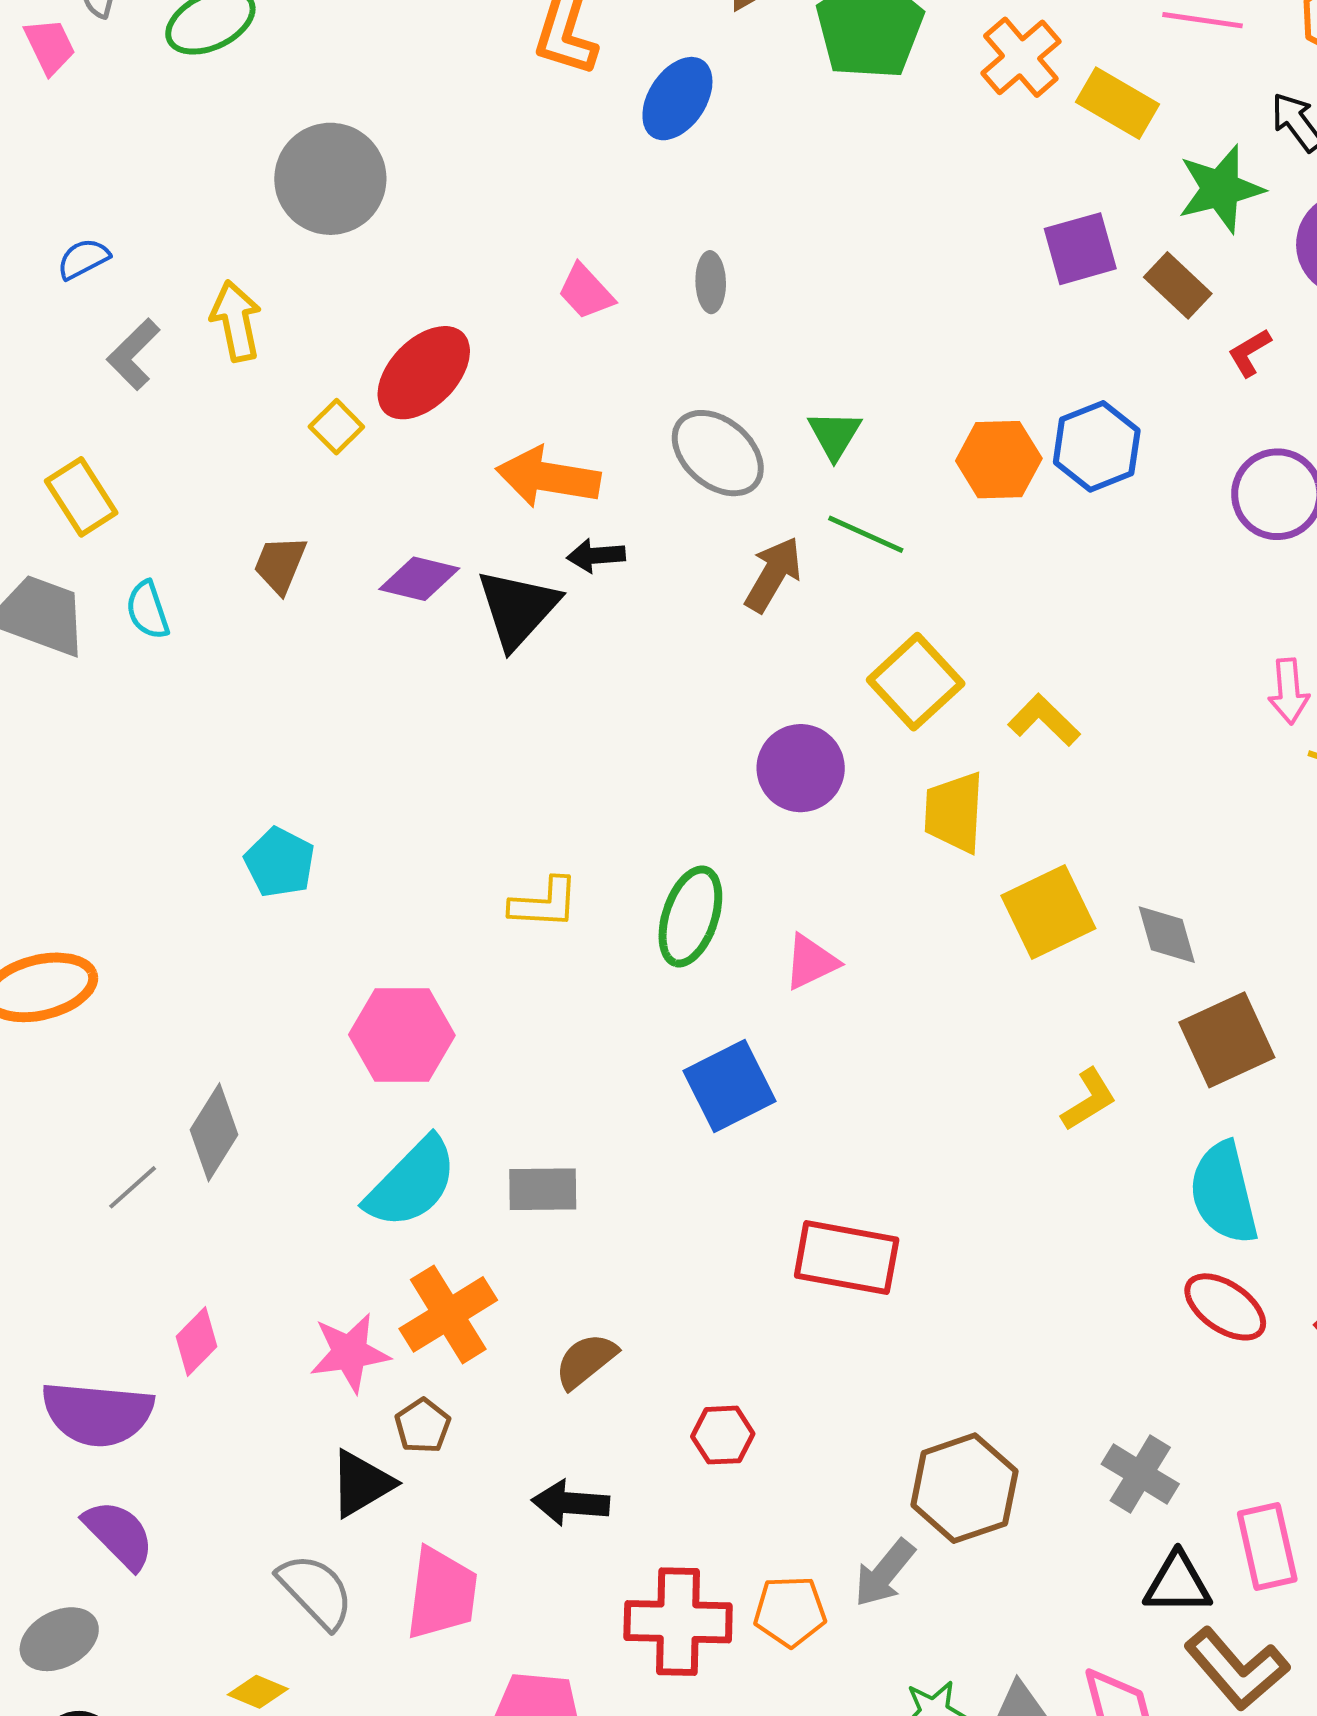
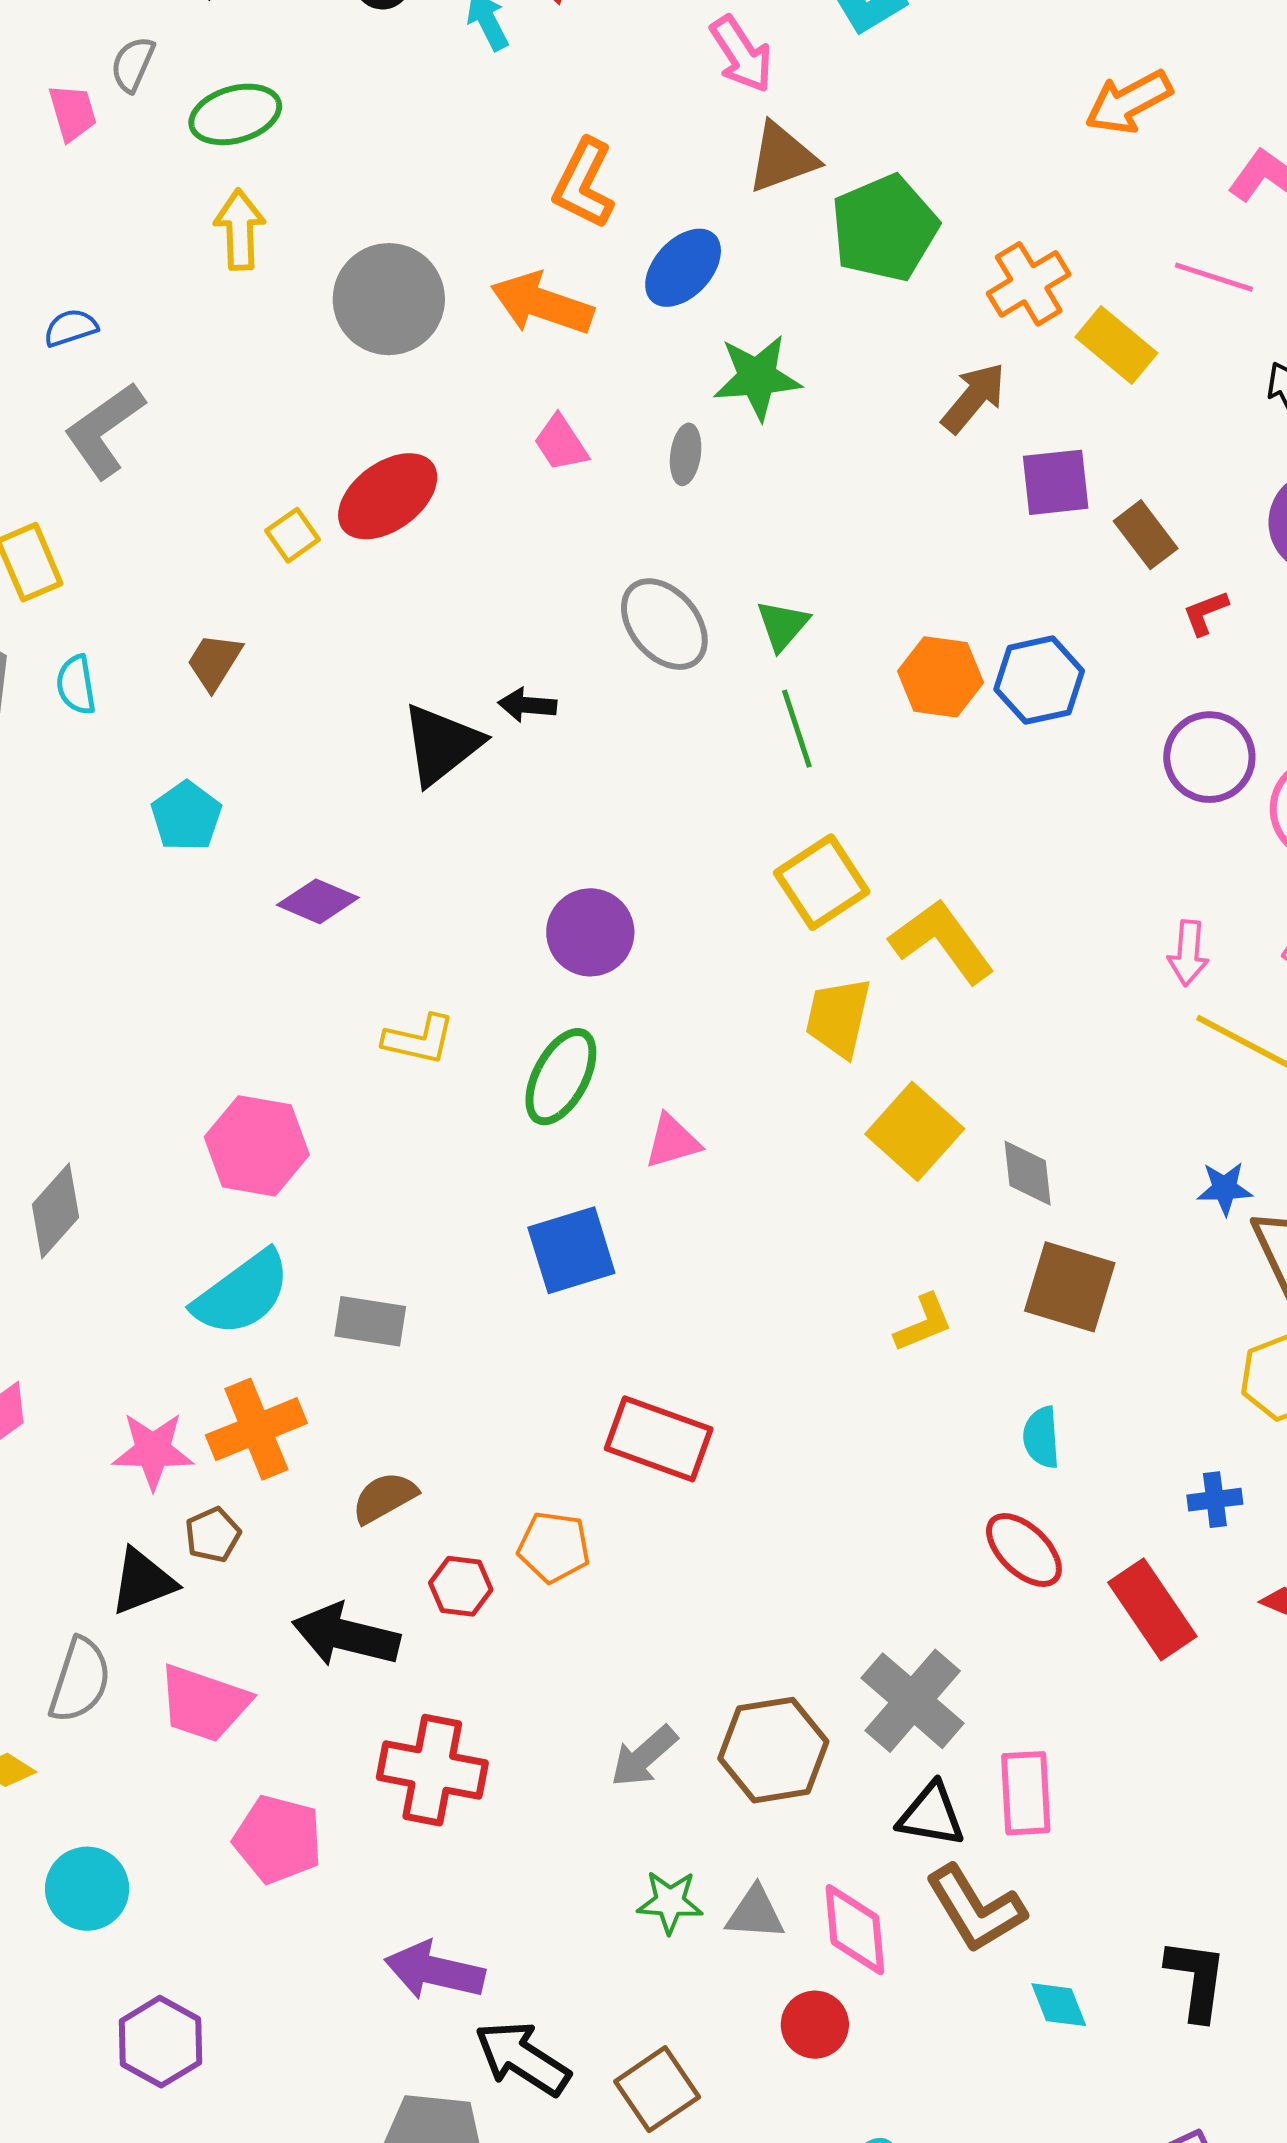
gray circle: (330, 179) -> (389, 299), moved
green star: (1221, 189) -> (757, 377), moved
yellow arrow: (236, 321) -> (240, 229), moved
gray L-shape: (133, 354) -> (104, 430), size x1.4
orange arrow: (548, 477) -> (542, 304), moved
green line: (866, 534) -> (797, 729), turned 38
brown arrow: (773, 574) -> (974, 398), moved
purple diamond: (419, 579) -> (318, 901), moved
yellow L-shape: (1044, 720) -> (942, 941), size x1.5
purple circle: (801, 768) -> (590, 932), moved
cyan pentagon: (280, 862) -> (186, 816), moved
yellow square: (1048, 912) -> (915, 1131), turned -32
brown square: (1227, 1040) -> (1070, 1287), turned 32
cyan semicircle: (1224, 1193) -> (1041, 1437), size x0.6
red hexagon: (723, 1435) -> (461, 1586), moved
gray cross: (1140, 1474) -> (913, 1701), size x1.4
brown hexagon: (964, 1488) -> (773, 1750), moved
black arrow: (571, 1503) -> (346, 1635), size x1.4
gray semicircle: (316, 1591) -> (80, 1680), turned 52
pink trapezoid: (442, 1594) -> (204, 1703), turned 92
orange pentagon: (790, 1611) -> (554, 1547), moved

